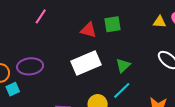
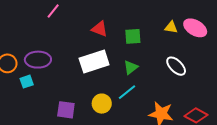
green square: (113, 24) -> (133, 36), moved
cyan square: (13, 89) -> (27, 82), moved

